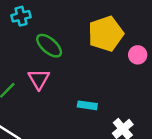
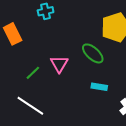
green ellipse: (49, 46) -> (93, 53), moved

